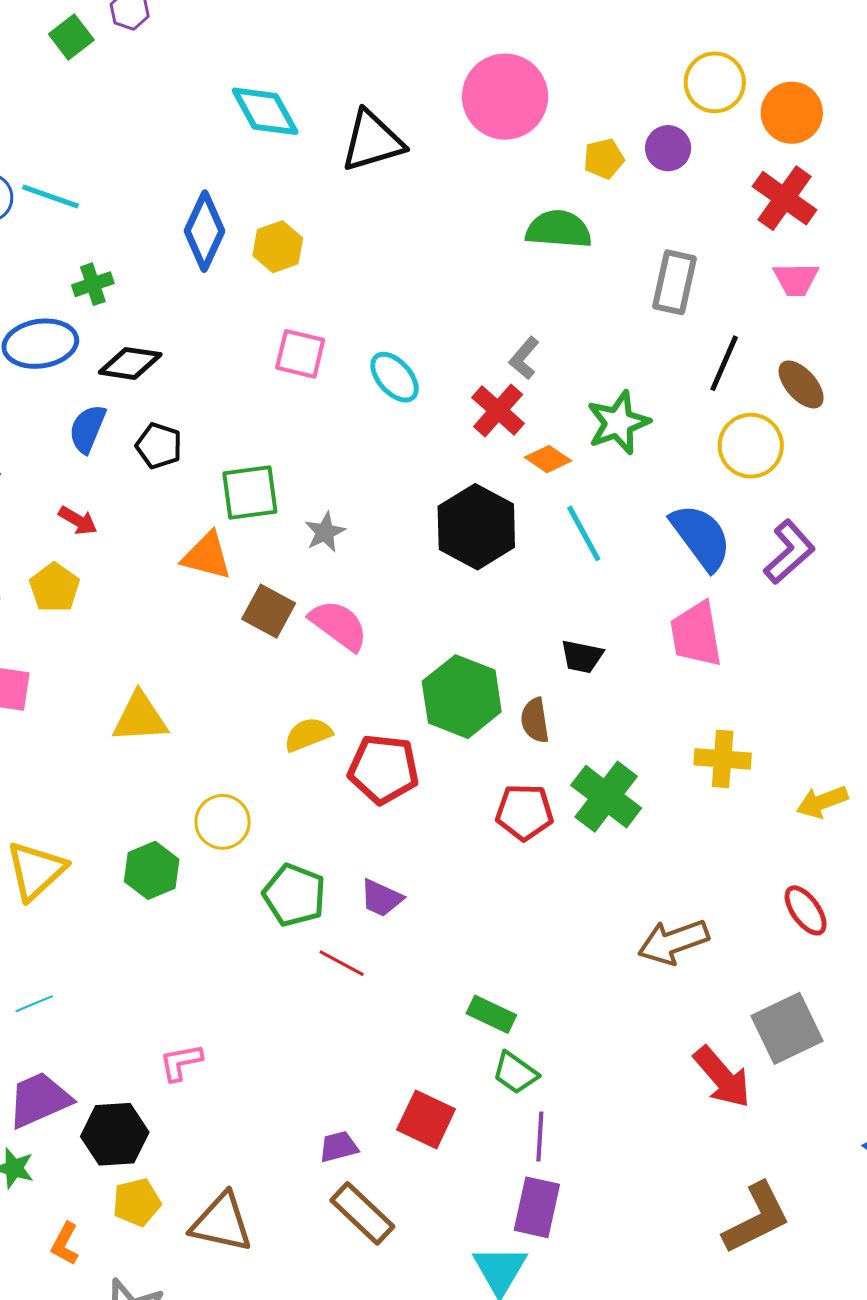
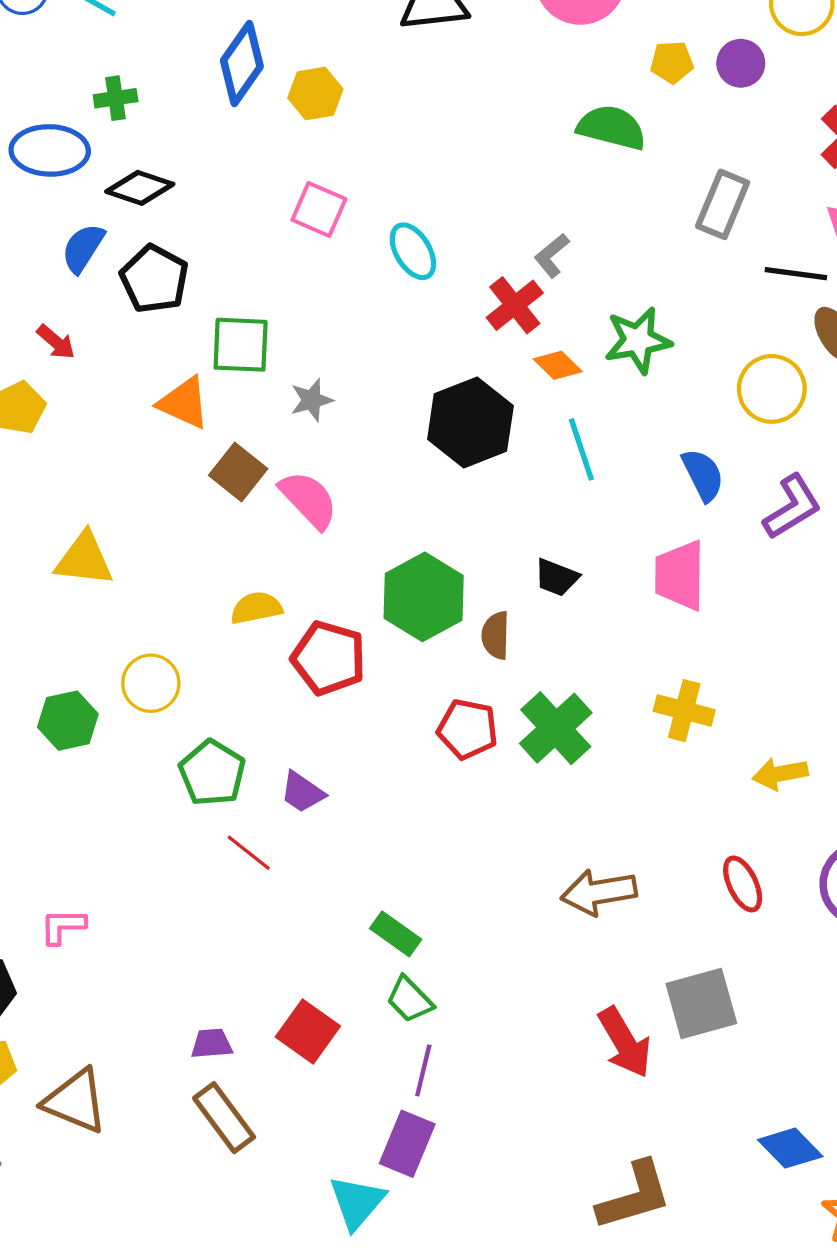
black line: (724, 363) -> (796, 274), moved, turned 64
black pentagon: (159, 446) -> (154, 279), size x1.4
blue semicircle: (701, 537) -> (703, 475), size x0.7

